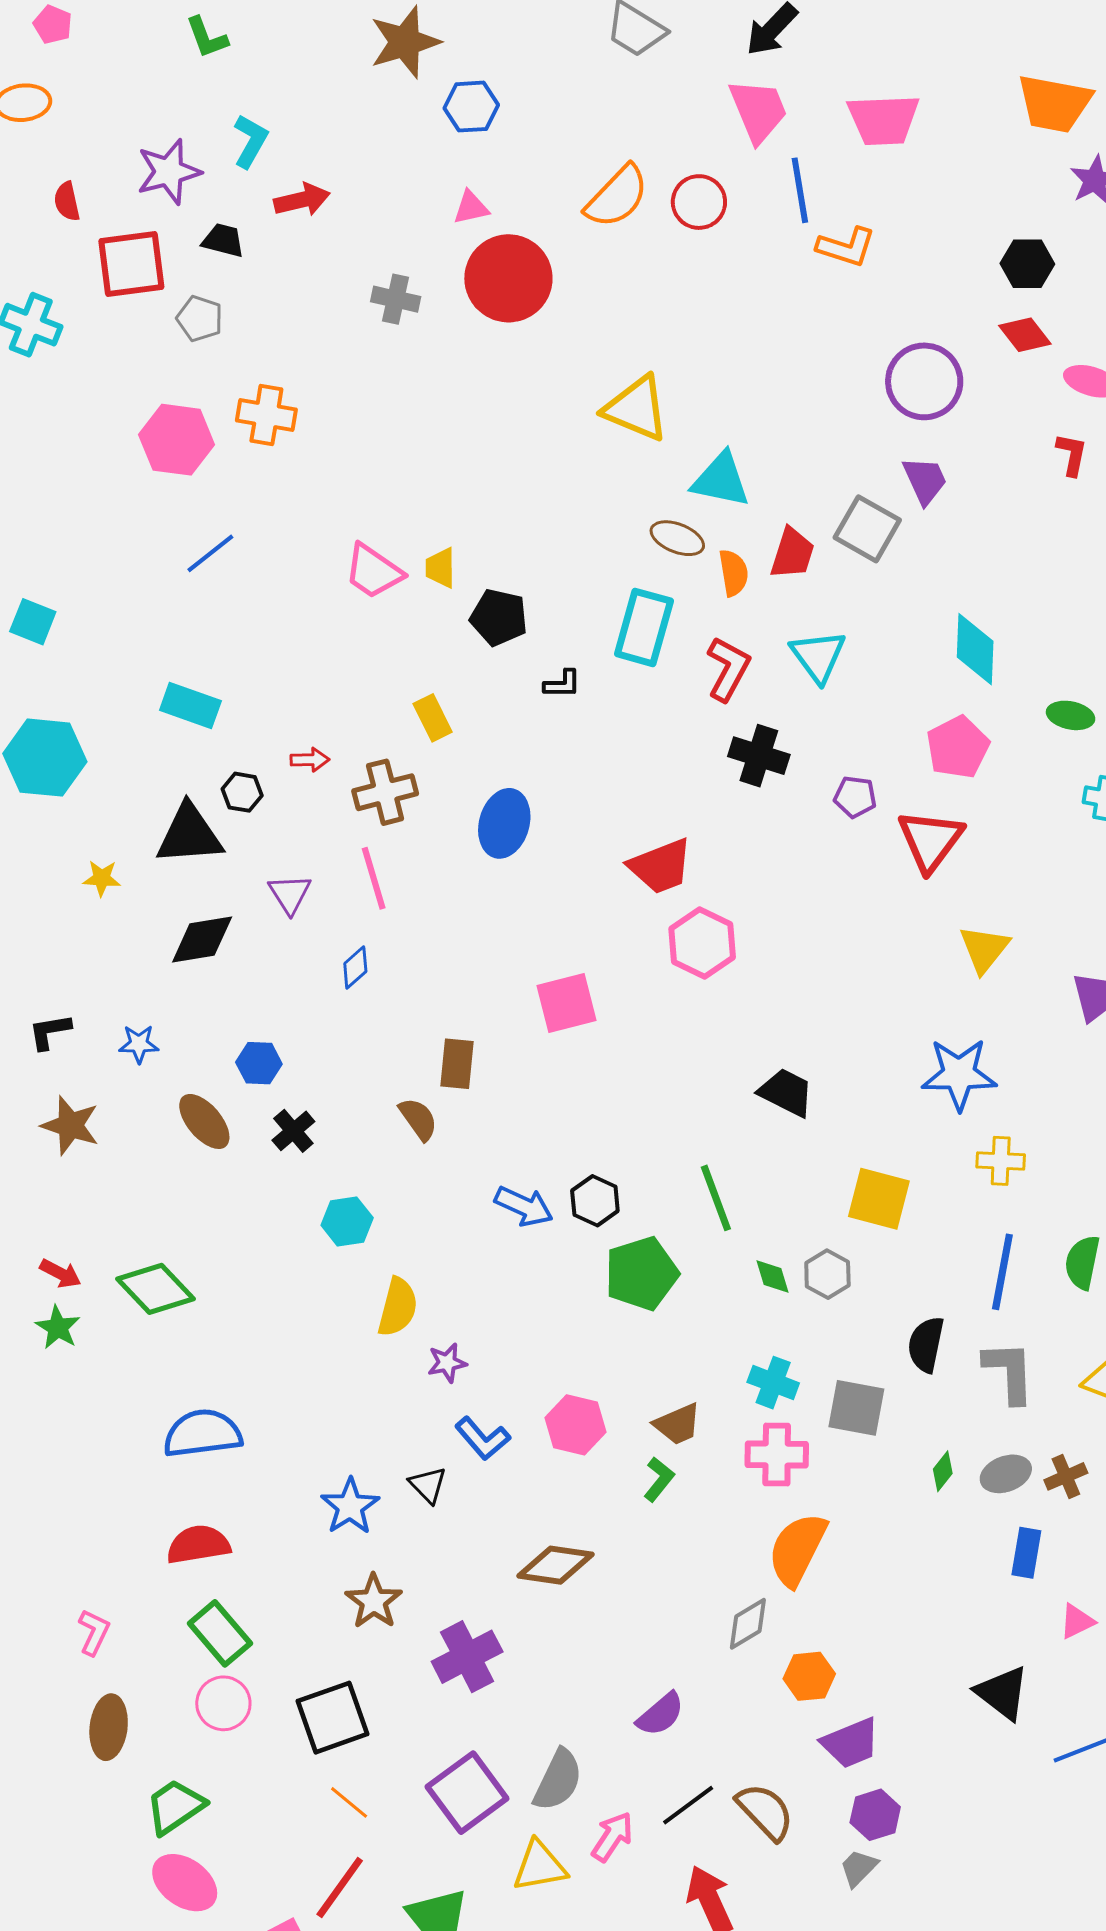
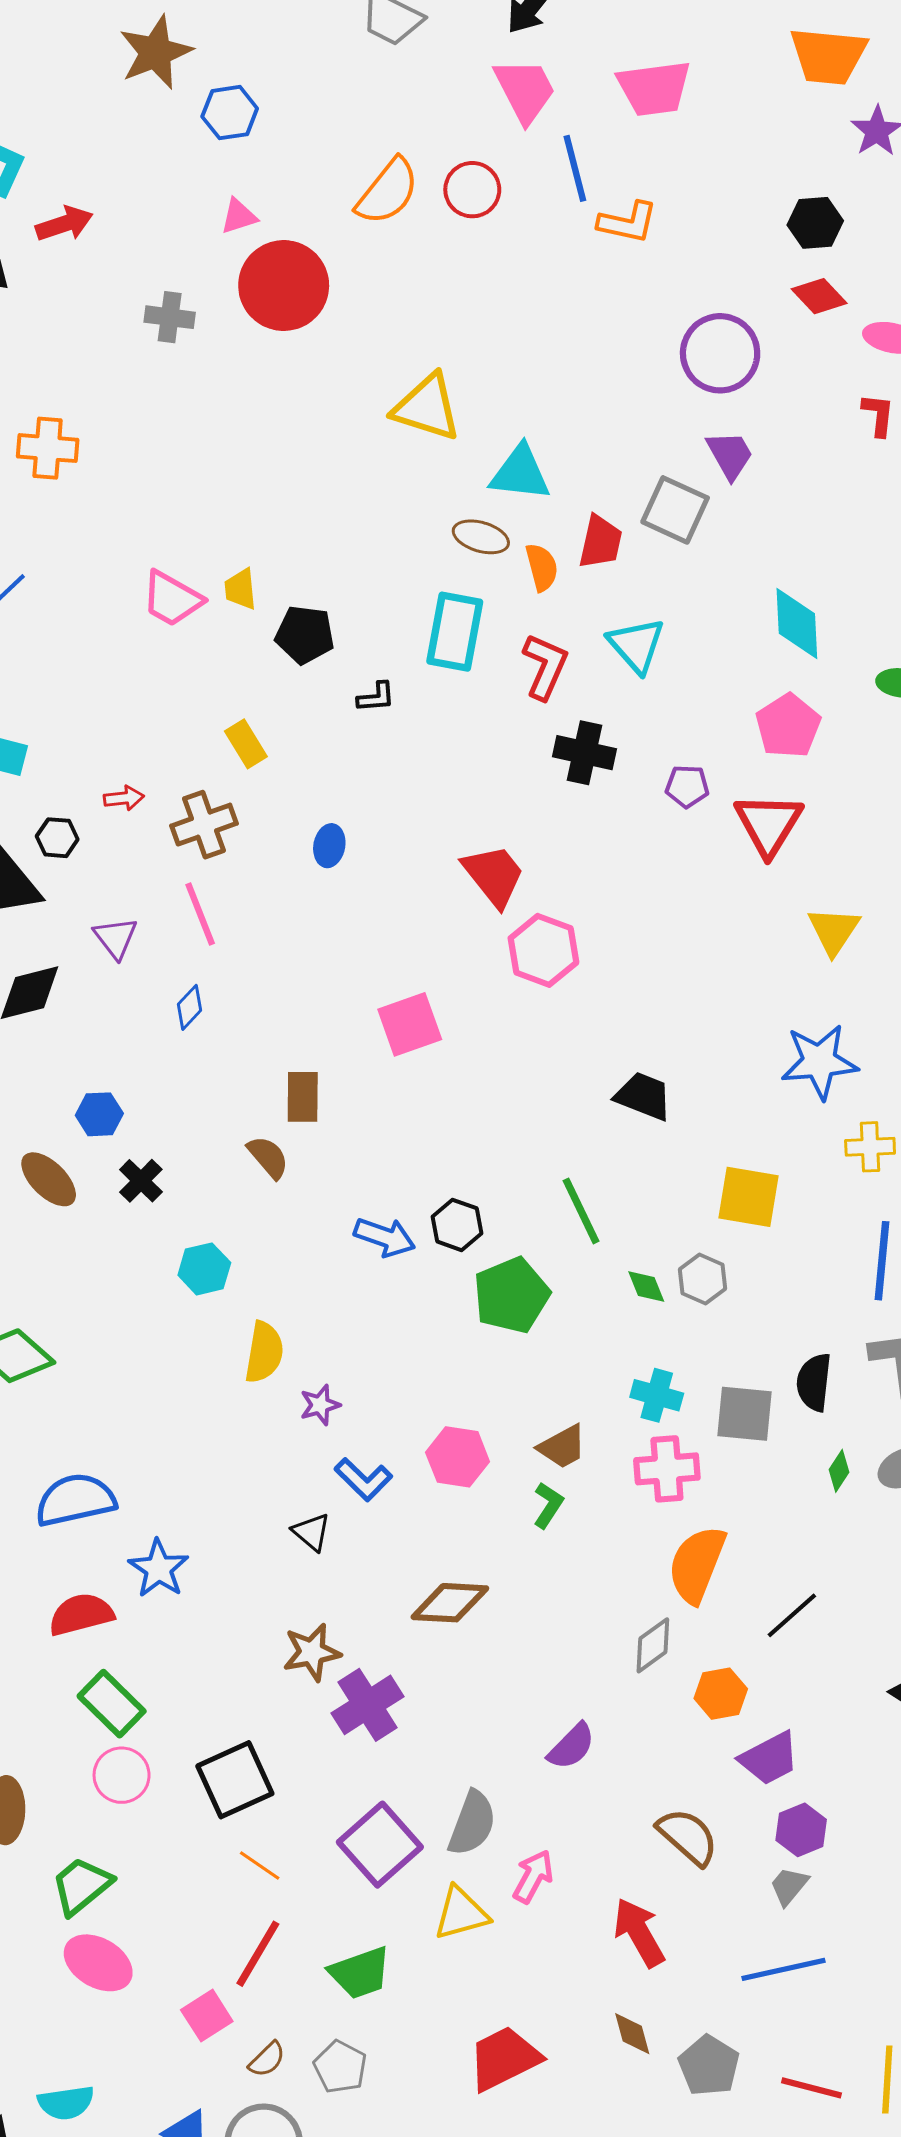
blue ellipse: (504, 823) -> (329, 846), size x0.6
red trapezoid: (661, 866) -> (494, 875), turned -102
black semicircle: (926, 1344) -> (814, 1382), moved
blue star: (350, 1506) -> (159, 1569), moved
brown star: (374, 1601) -> (312, 1652), moved, turned 30
black line: (688, 1805) -> (792, 1615), moved

